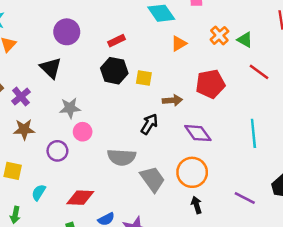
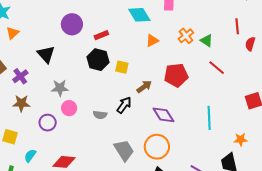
purple circle: (67, 32) -> (72, 24), moved
brown arrow: (172, 100) -> (144, 87), turned -35
gray semicircle: (122, 157) -> (100, 115), moved, size x0.6

